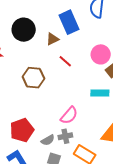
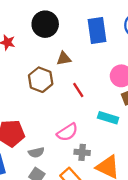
brown triangle: (52, 39) -> (64, 58), moved
red line: (65, 61) -> (78, 90), moved
gray cross: (65, 136) -> (82, 152), moved

